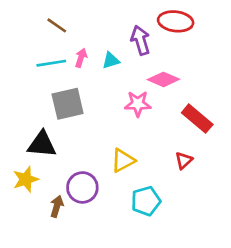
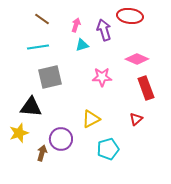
pink arrow: (81, 58) -> (76, 25), moved
pink diamond: (163, 79) -> (137, 59), moved
red rectangle: (197, 119) -> (146, 88), turned 30

